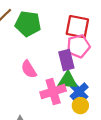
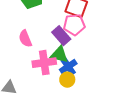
purple rectangle: (66, 60) -> (61, 36), turned -36

